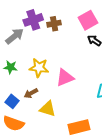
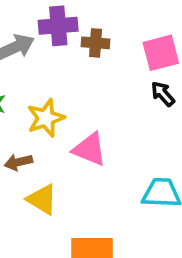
yellow star: (39, 68) -> (46, 118), turned 30
pink triangle: (65, 78) -> (90, 149), turned 30

